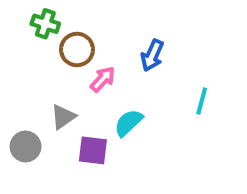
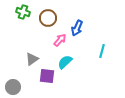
brown circle: (77, 49) -> (48, 18), moved
pink arrow: (103, 79) -> (60, 40), moved
gray circle: (26, 146) -> (13, 87), moved

